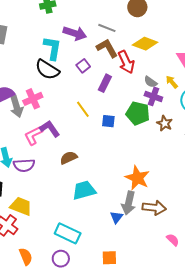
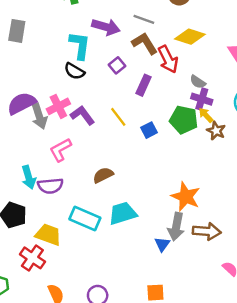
black semicircle: (47, 70) -> (74, 71), size x0.7
yellow arrow: (172, 82) -> (206, 115), moved
blue square: (108, 121) -> (149, 130), turned -32
purple L-shape: (50, 129) -> (82, 115), moved
cyan rectangle: (68, 233) -> (85, 219), moved

